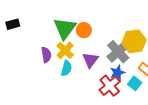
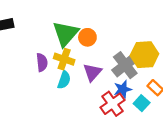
yellow cross: (65, 50) -> (64, 59), turned -30

